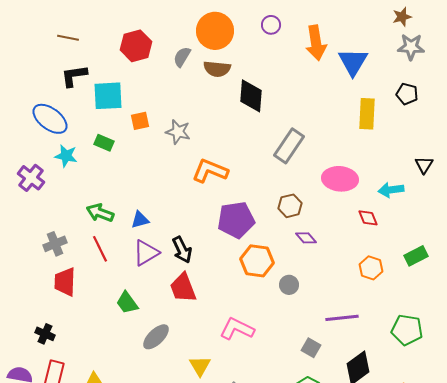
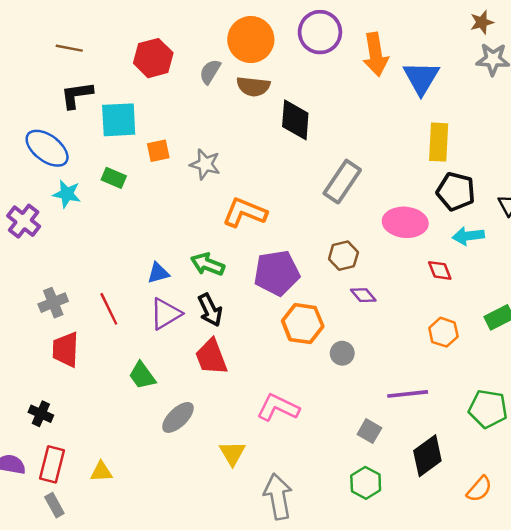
purple circle: (271, 25) -> (320, 32), size x1.8
black pentagon: (407, 94) -> (456, 191), moved, size x1.4
green arrow: (100, 213) -> (208, 264), moved

